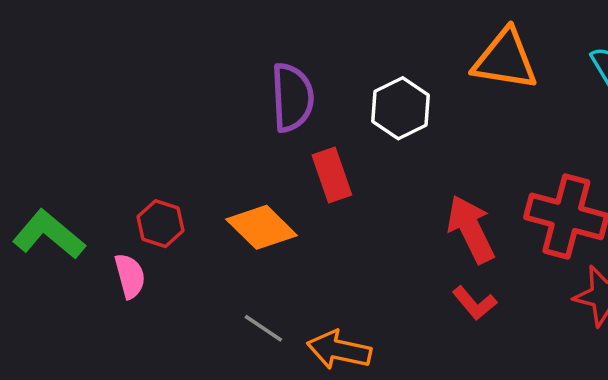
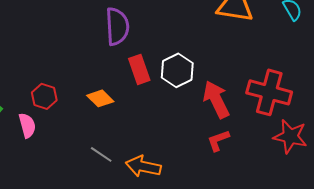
white hexagon: (400, 108) -> (177, 70), moved
orange diamond: (262, 227) -> (100, 98), size x0.7
red L-shape: (474, 303) -> (218, 140), turned 110

